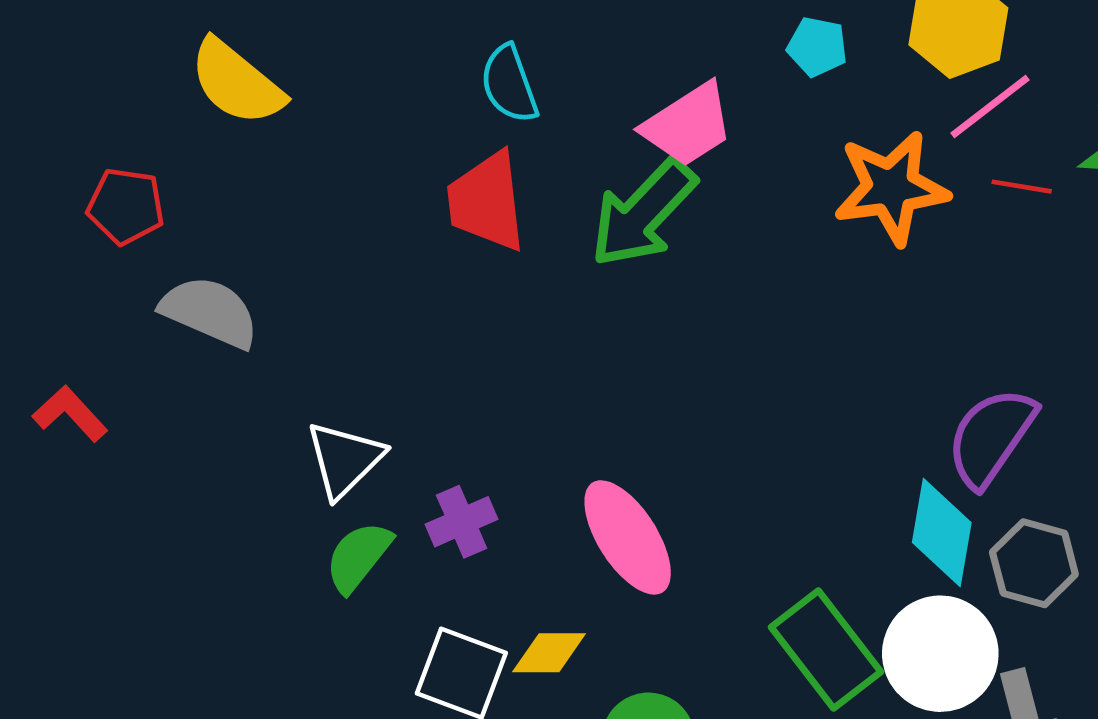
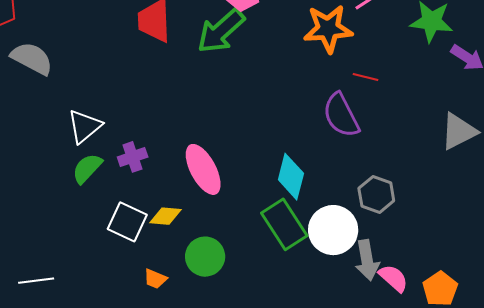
red line: (1022, 187) -> (365, 77), moved
purple semicircle: (991, 437) -> (341, 115), moved, turned -66
cyan diamond: (942, 533) -> (291, 177), moved

